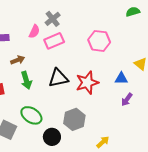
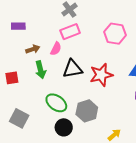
pink semicircle: (34, 31) -> (56, 49), moved
green ellipse: (31, 115) -> (56, 103), moved

